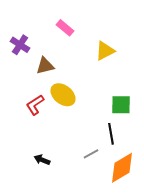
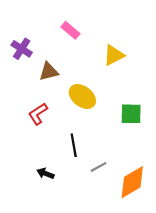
yellow ellipse: (63, 95) -> (82, 96), moved
black line: (111, 134) -> (74, 145), moved

